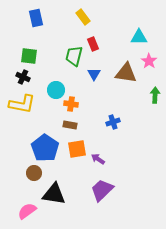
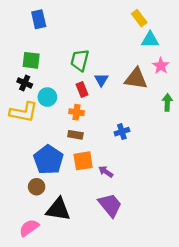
yellow rectangle: (83, 17) -> (139, 18), moved
red rectangle: (93, 44) -> (82, 89), moved
cyan circle: (56, 90) -> (47, 97), moved
purple trapezoid: (102, 190) -> (110, 205), turned 95

